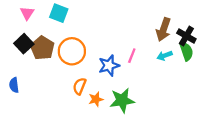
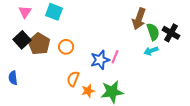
brown arrow: (163, 29) -> (139, 19), moved
orange circle: (72, 51) -> (66, 47), size x0.6
green semicircle: (186, 51) -> (153, 32), moved
pink line: (132, 56) -> (115, 57), moved

